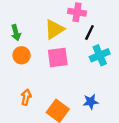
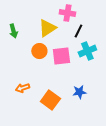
orange circle: (22, 55) -> (39, 51), moved
pink square: (58, 58) -> (61, 56), moved
orange arrow: (26, 97) -> (22, 88), turned -120

